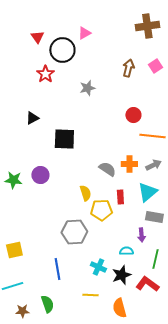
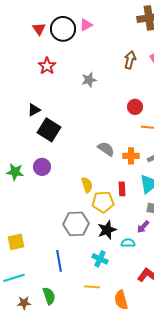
black circle: (62, 50) -> (63, 29), moved
black square: (64, 139) -> (49, 130), moved, turned 30
gray semicircle: (107, 169) -> (106, 149), moved
purple arrow: (141, 235) -> (143, 227), turned 48
black star: (121, 275) -> (107, 230), moved

